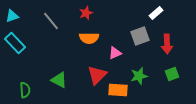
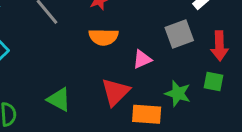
green square: (172, 74) -> (214, 82), moved, turned 32
green star: (139, 76) -> (178, 93), turned 30

